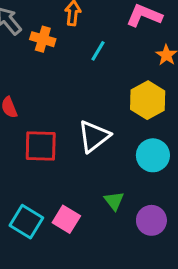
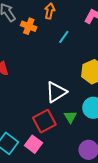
red square: (41, 146) -> (44, 121), moved, turned -35
green triangle: (114, 201) -> (70, 117), moved

